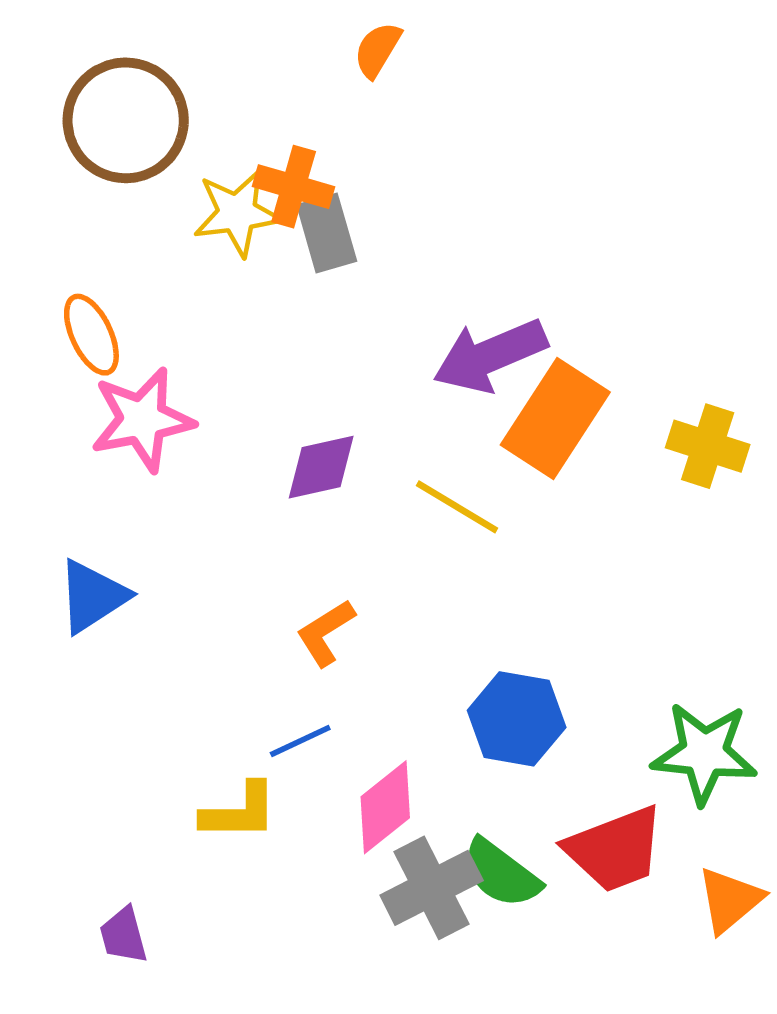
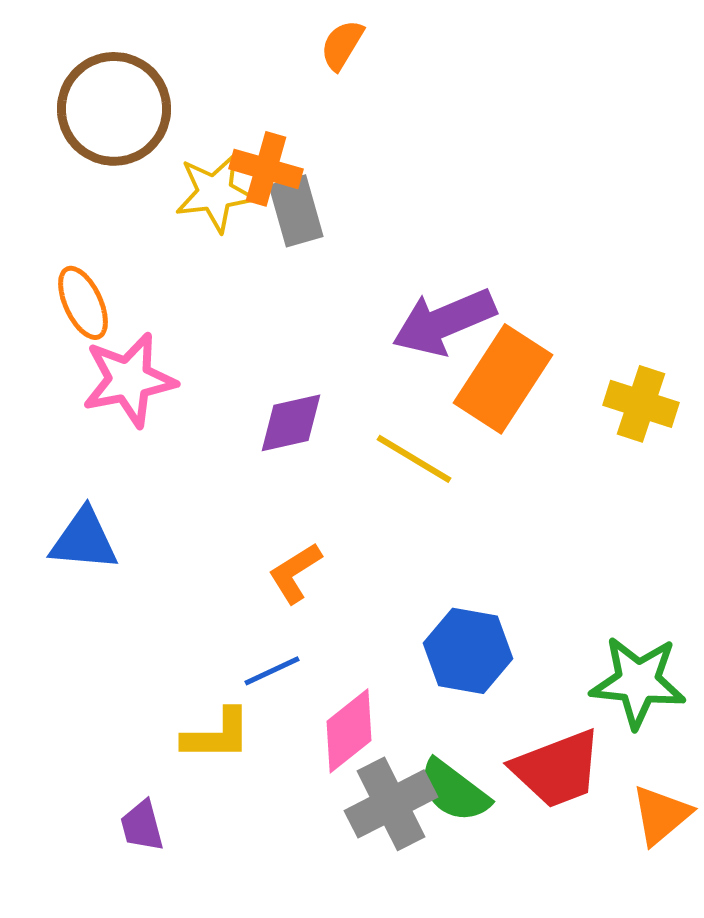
blue triangle: (93, 596) -> (84, 540), turned 38
purple trapezoid: (123, 935) -> (142, 826), moved

